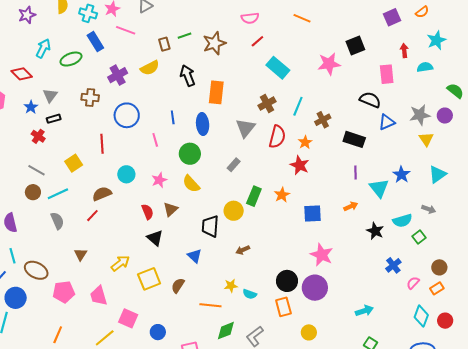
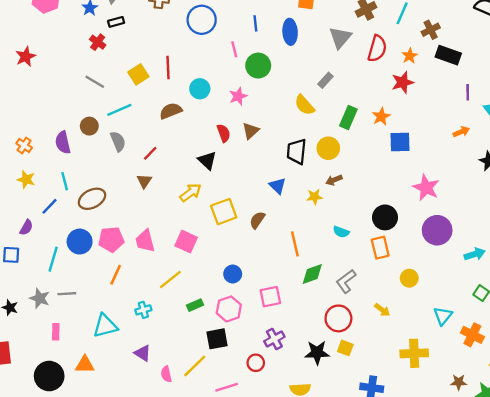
black rectangle: (354, 139) -> (448, 55), moved
red line: (102, 144) -> (168, 67), moved
green circle: (190, 154) -> (258, 66), moved
red star: (300, 165) -> (403, 82), turned 30
yellow semicircle: (191, 184) -> (304, 105), moved
brown circle: (33, 192) -> (89, 126), moved
yellow circle: (234, 211) -> (328, 148), moved
blue square: (313, 214) -> (400, 142), moved
red line: (92, 216) -> (150, 153), moved
black triangle: (155, 238) -> (207, 160), moved
brown ellipse: (36, 270) -> (92, 199), turned -55
yellow star: (231, 286) -> (314, 197), moved
purple circle: (315, 288) -> (437, 230), moved
pink pentagon: (64, 292) -> (111, 239), moved
pink trapezoid: (99, 296) -> (145, 241), moved
blue circle: (16, 298) -> (80, 242), moved
orange line: (210, 305) -> (295, 244), turned 70
pink square: (128, 318) -> (186, 242), moved

